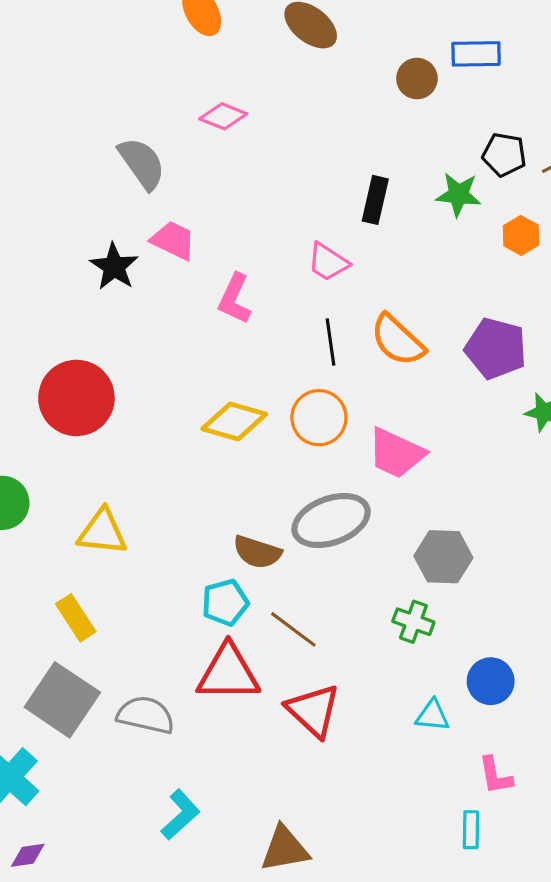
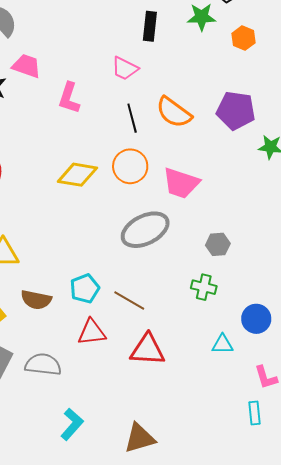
brown semicircle: (257, 552) -> (36, 300), moved
gray hexagon: (443, 557) -> (218, 244), size x0.7
red triangle: (228, 673) -> (92, 332), size x0.7
red triangle: (313, 711) -> (148, 350), turned -33

